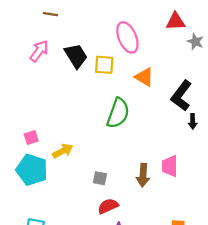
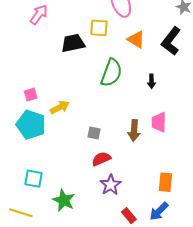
black trapezoid: (76, 56) -> (73, 43), moved, turned -70
black L-shape: (181, 96) -> (171, 41), moved
black arrow: (193, 121) -> (151, 81), moved

